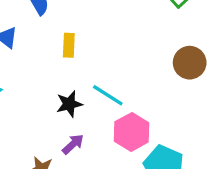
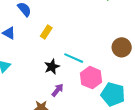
yellow rectangle: (69, 45) -> (46, 32), turned 40
brown circle: (190, 63) -> (122, 47), moved

